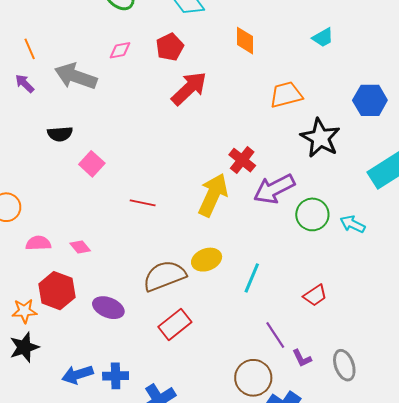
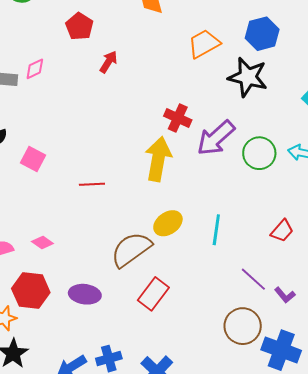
pink diamond: (120, 50) -> (35, 69), moved
red arrow: (189, 88) -> (109, 62), size x0.6
blue hexagon: (370, 100) -> (262, 34), moved

